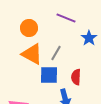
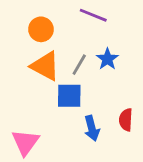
blue star: (89, 38) -> (107, 59), moved
red semicircle: (76, 77) -> (126, 120), moved

